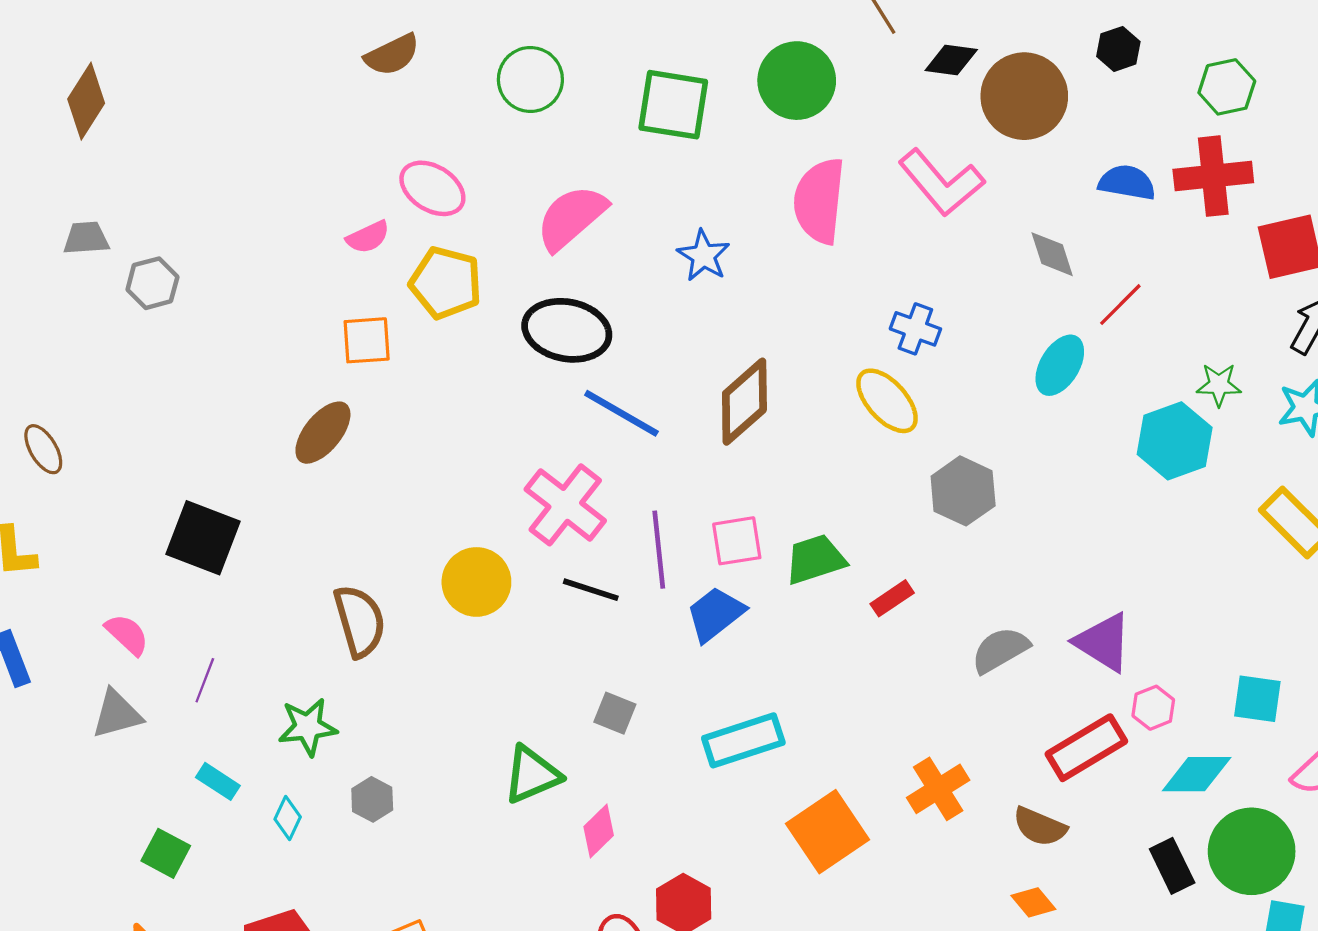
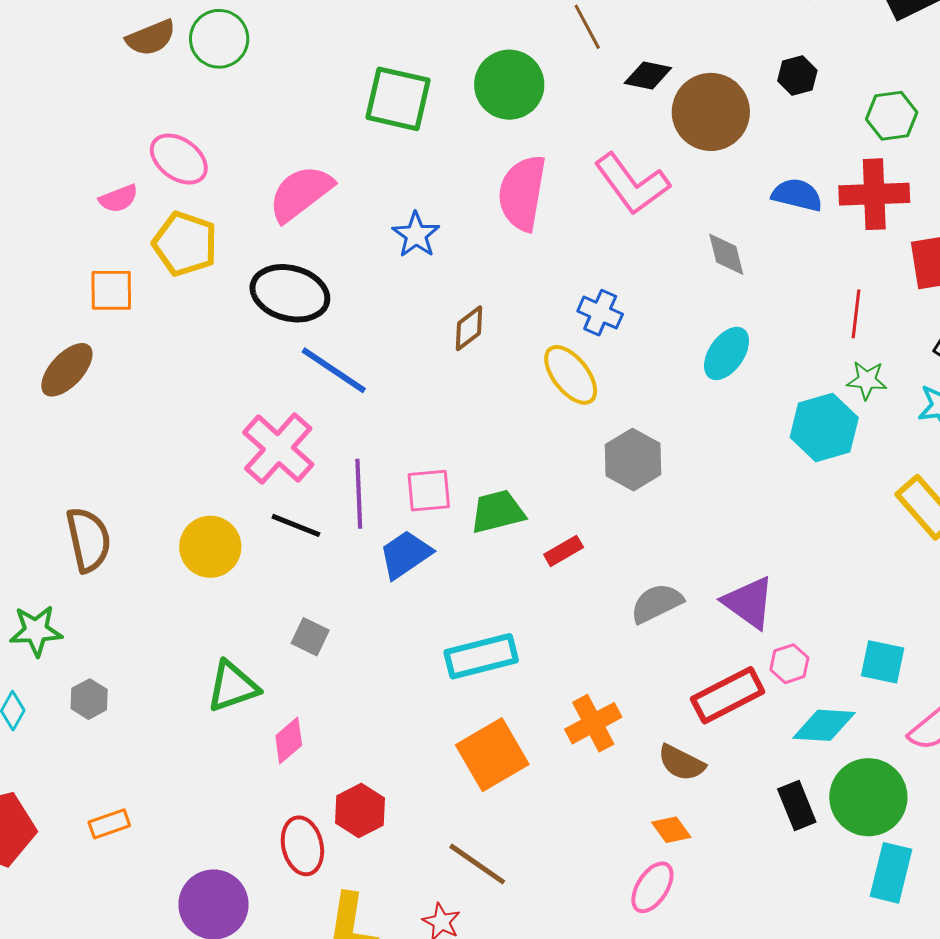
green circle: (530, 79) -> (219, 39), moved
red line: (1120, 305) -> (856, 314), moved, turned -42
brown diamond: (744, 402) -> (469, 328), moved, size x0.6
yellow circle: (476, 582) -> (210, 547), moved
cyan rectangle: (743, 740) -> (481, 656), moved

